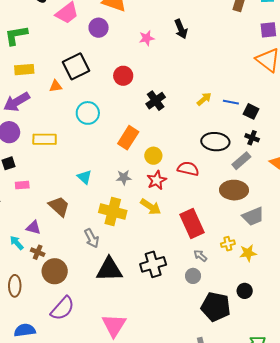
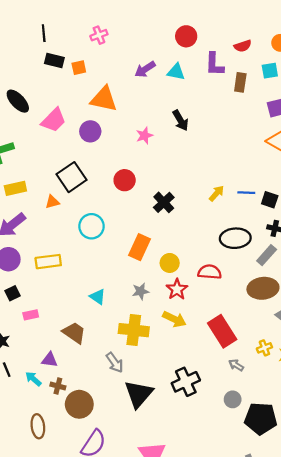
black triangle: (109, 269) -> (139, 394), turned -40
gray circle: (193, 276) -> (233, 399), moved

